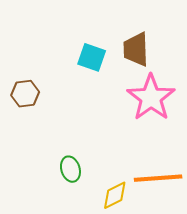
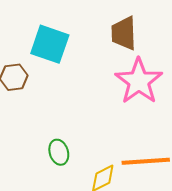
cyan square: (92, 57) -> (50, 44), moved, size x1.4

